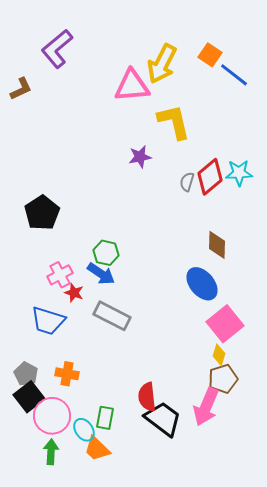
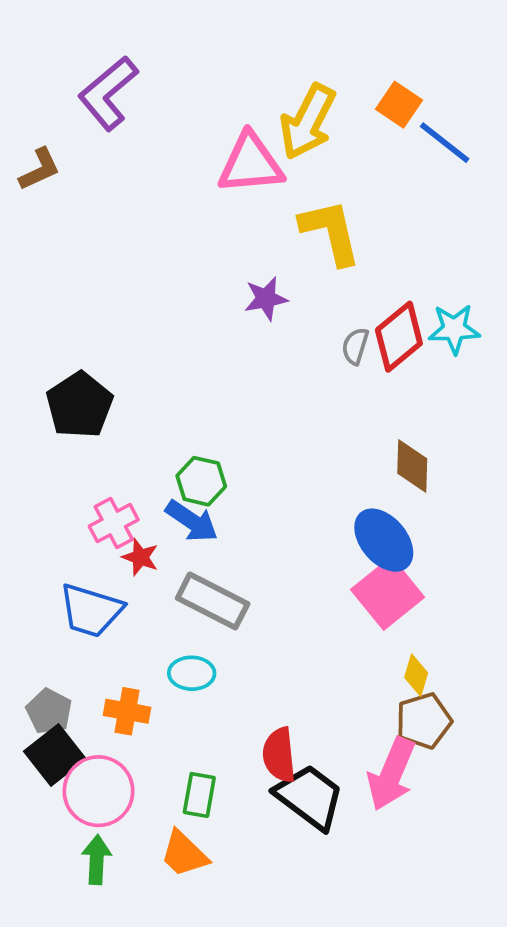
pink square: (225, 324) -> (388, 593), moved
cyan ellipse: (84, 430) -> (192, 673), moved, turned -55

